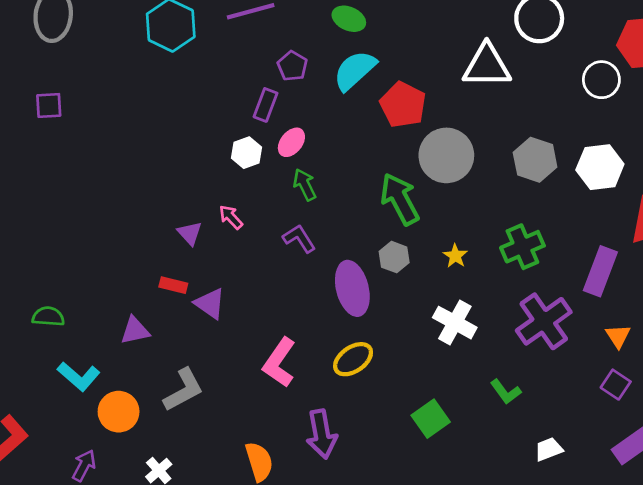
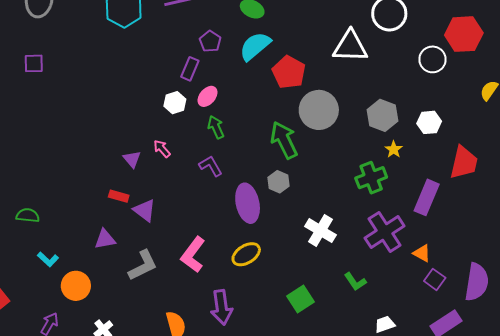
white hexagon: (600, 167) -> (429, 122), size x0.7
yellow star: (455, 256) -> (394, 149), moved
purple triangle: (135, 330) -> (105, 239), moved
orange triangle: (618, 336) -> (422, 253), moved, turned -30
cyan L-shape: (79, 376) -> (48, 259), size x0.7
gray L-shape: (183, 390) -> (143, 265), moved

